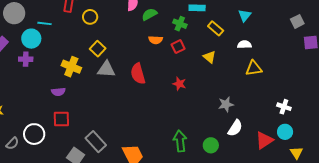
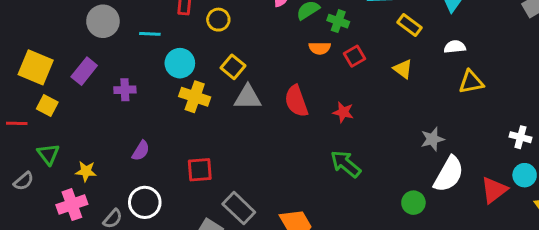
green cross: (180, 24) -> (338, 21), moved
cyan circle: (31, 39) -> (180, 63), moved
red star: (179, 84) -> (343, 112), moved
purple semicircle: (58, 92) -> (141, 151), moved, turned -48
red square: (61, 119) -> (200, 170), moved
white semicircle: (235, 128) -> (449, 174), size x1.4
green arrow: (180, 141) -> (346, 164), moved, turned -40

